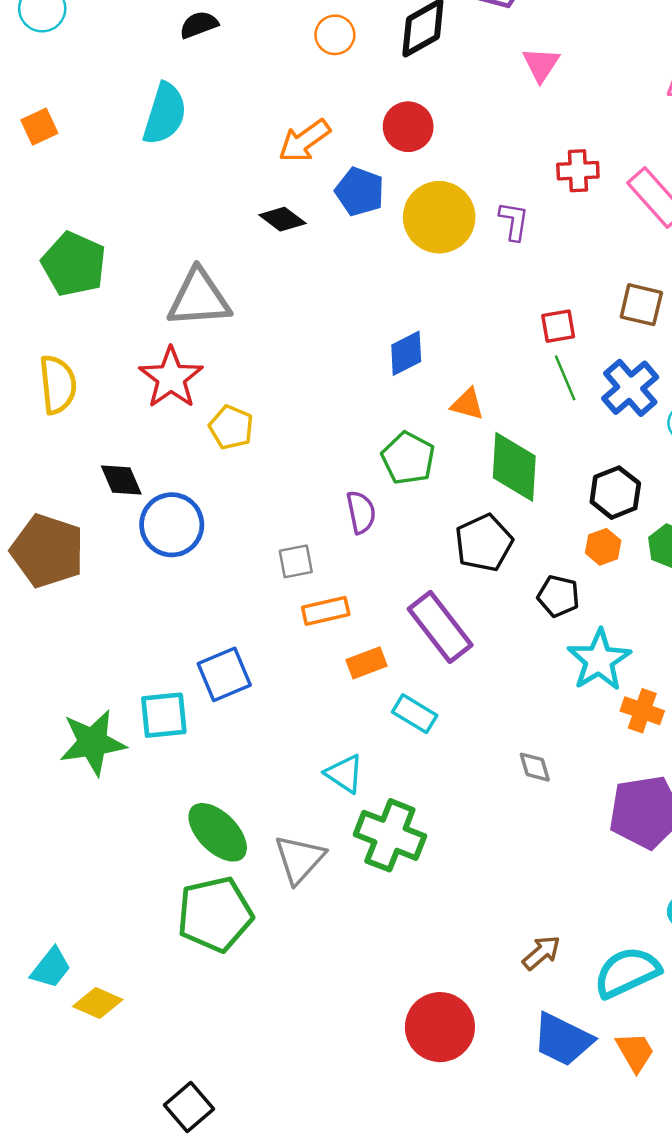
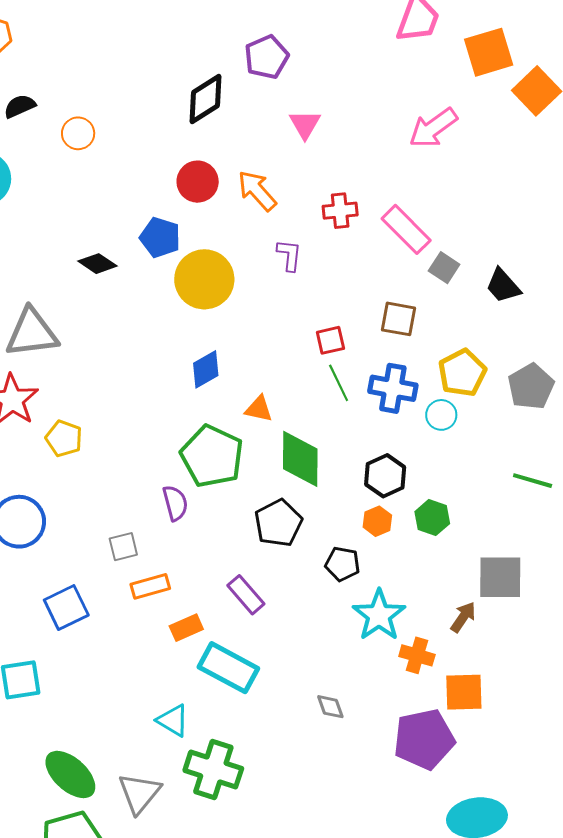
orange circle: (335, 35) -> (78, 133), moved
orange arrow: (304, 141) -> (257, 191), moved, turned 87
yellow circle: (439, 217) -> (204, 279), moved
blue cross: (630, 388) -> (393, 388), turned -36
green pentagon: (408, 458) -> (212, 456), size x1.4
purple rectangle: (440, 627) -> (246, 595), size x0.7
blue square: (224, 674) -> (66, 607), moved
cyan rectangle: (415, 714) -> (228, 668), size x1.6

